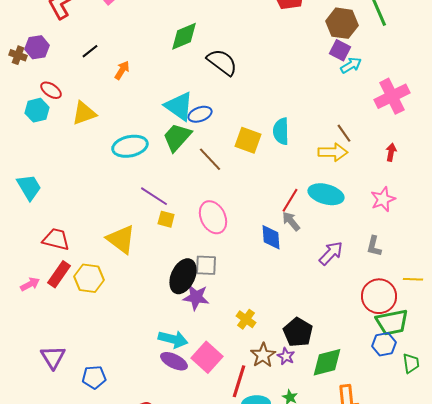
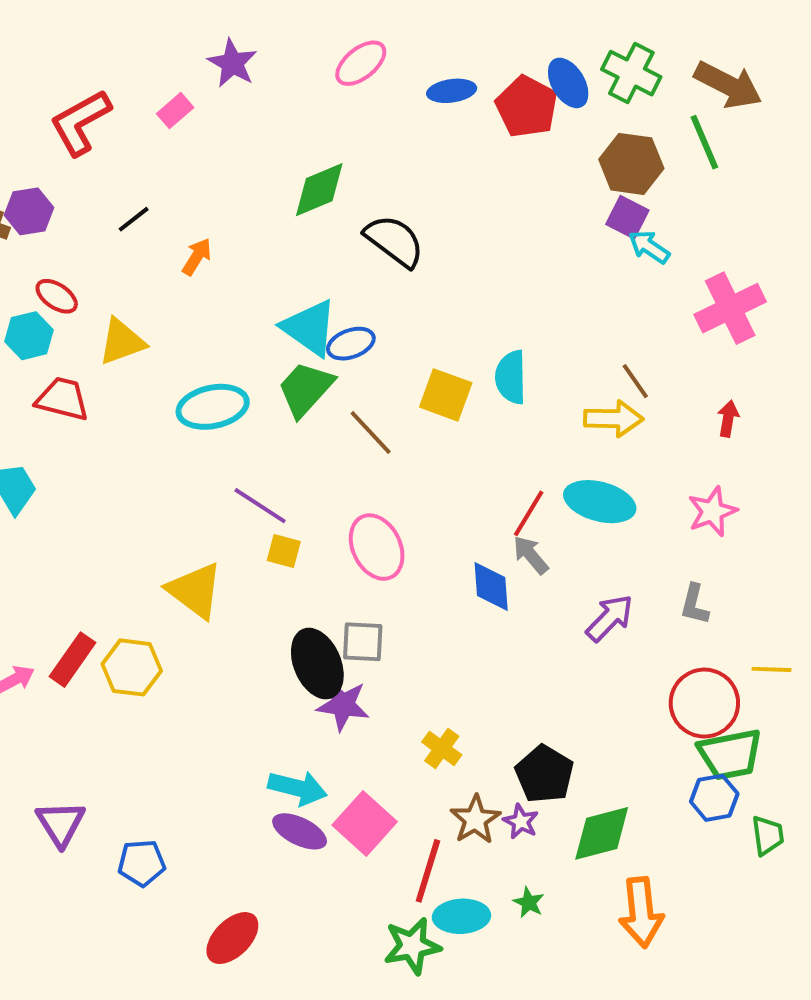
cyan arrow: (351, 65) -> (649, 247), turned -115
red trapezoid: (56, 239) -> (63, 399), moved
black ellipse: (183, 276) -> (317, 664), turned -48

